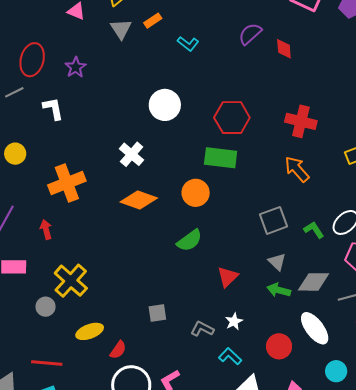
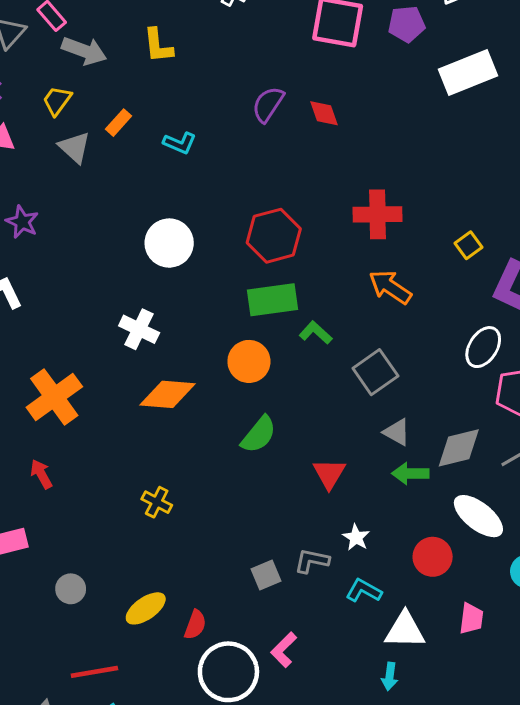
green L-shape: (314, 230) -> (316, 333), moved
yellow cross: (71, 281) -> (157, 502), moved, size x0.6
gray square: (157, 313) -> (266, 575), moved

